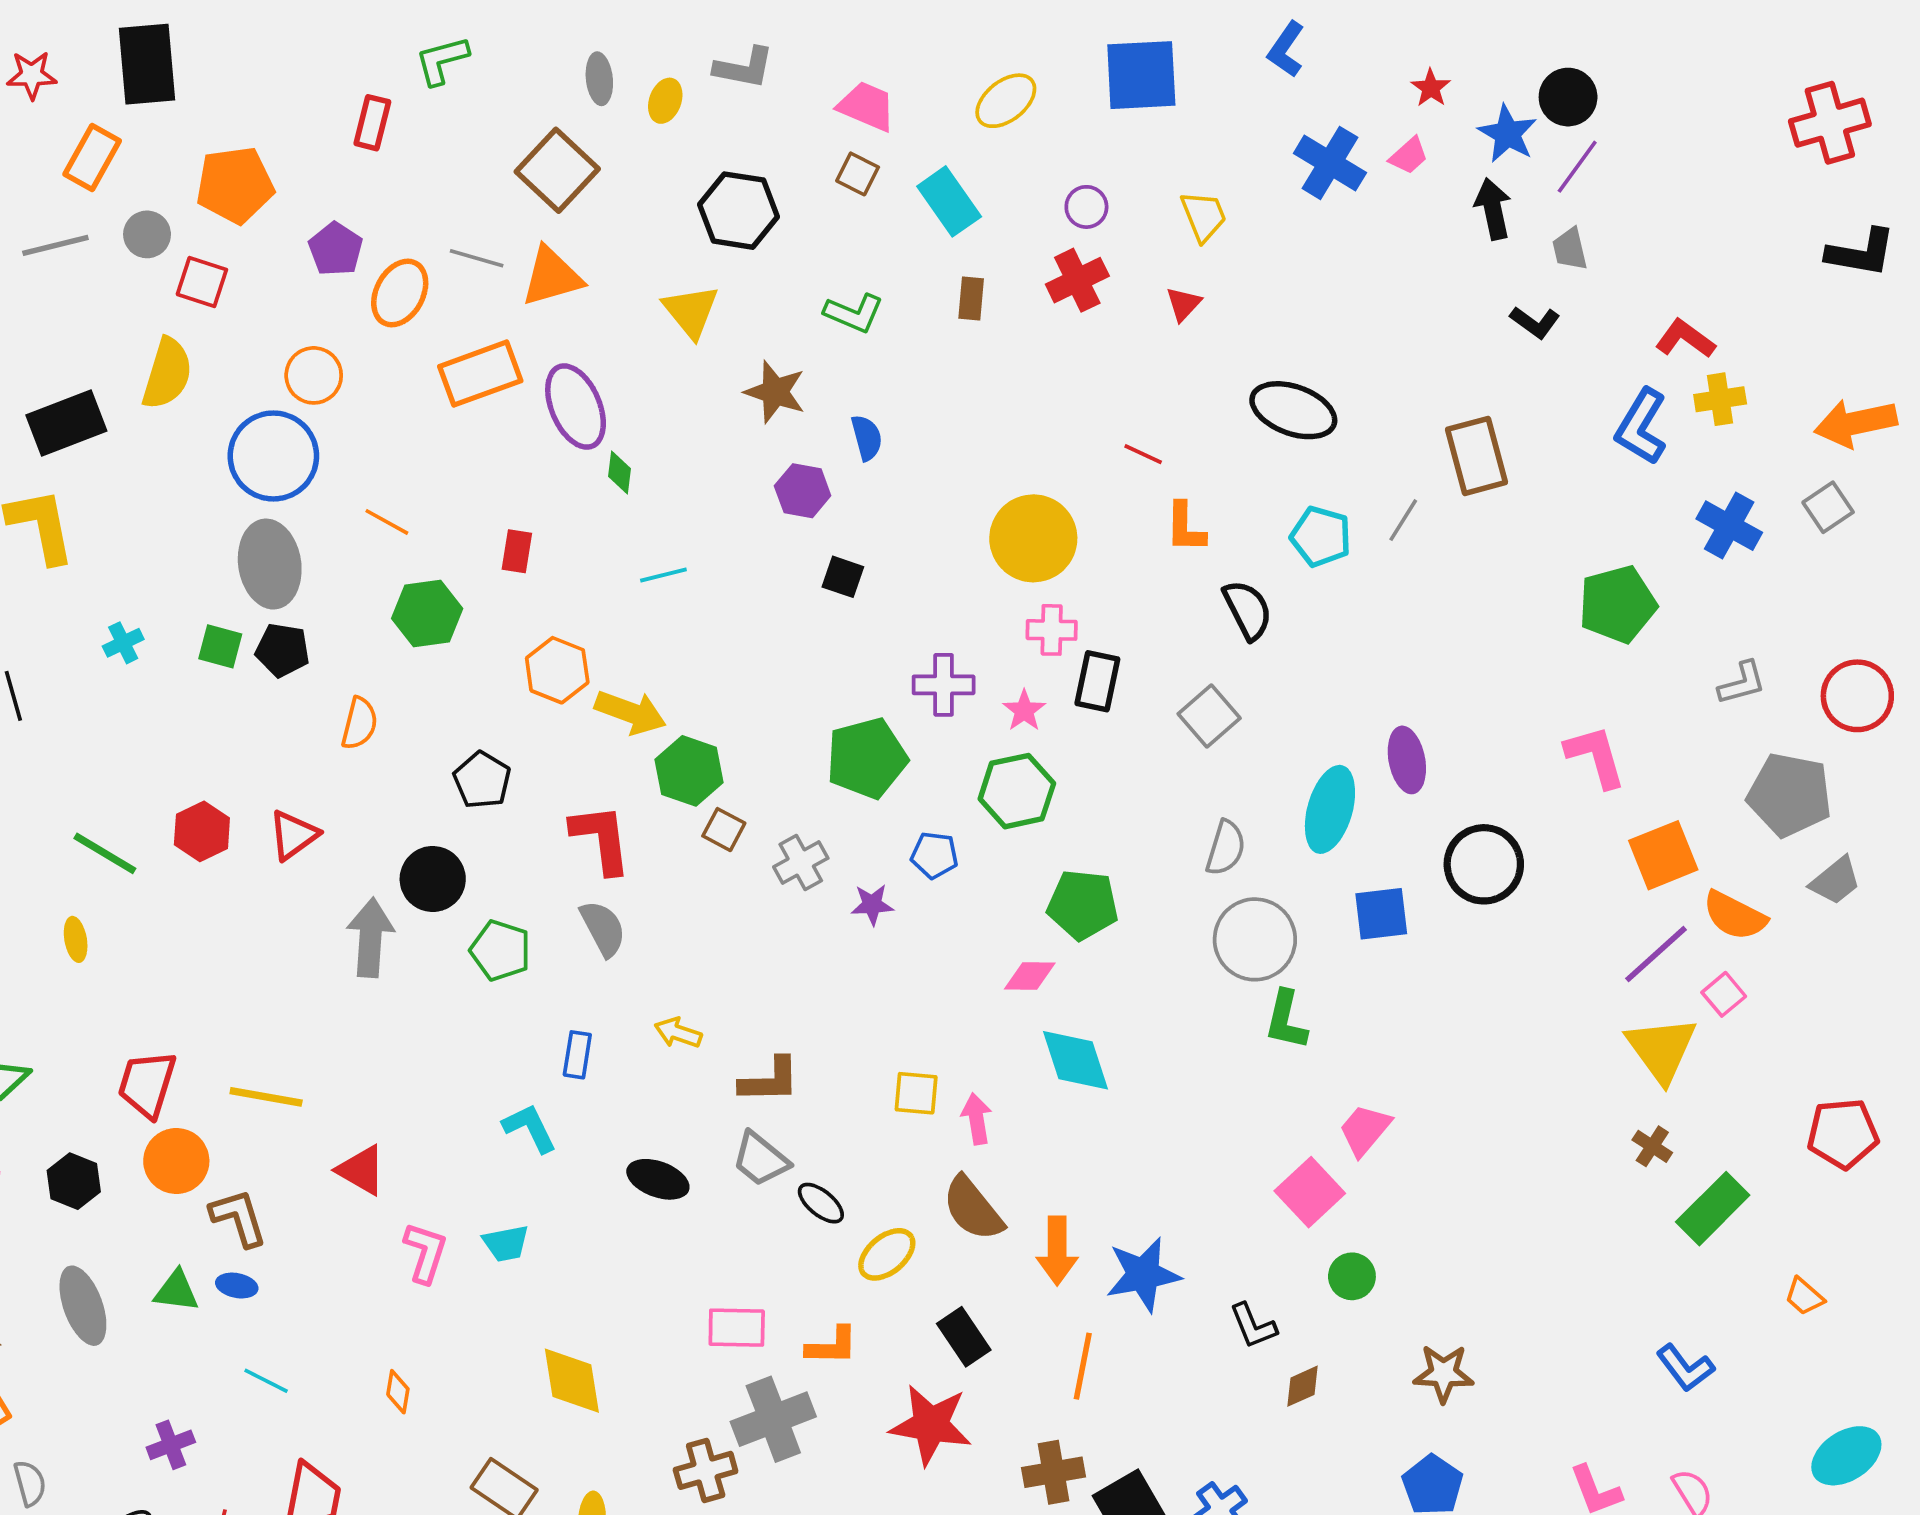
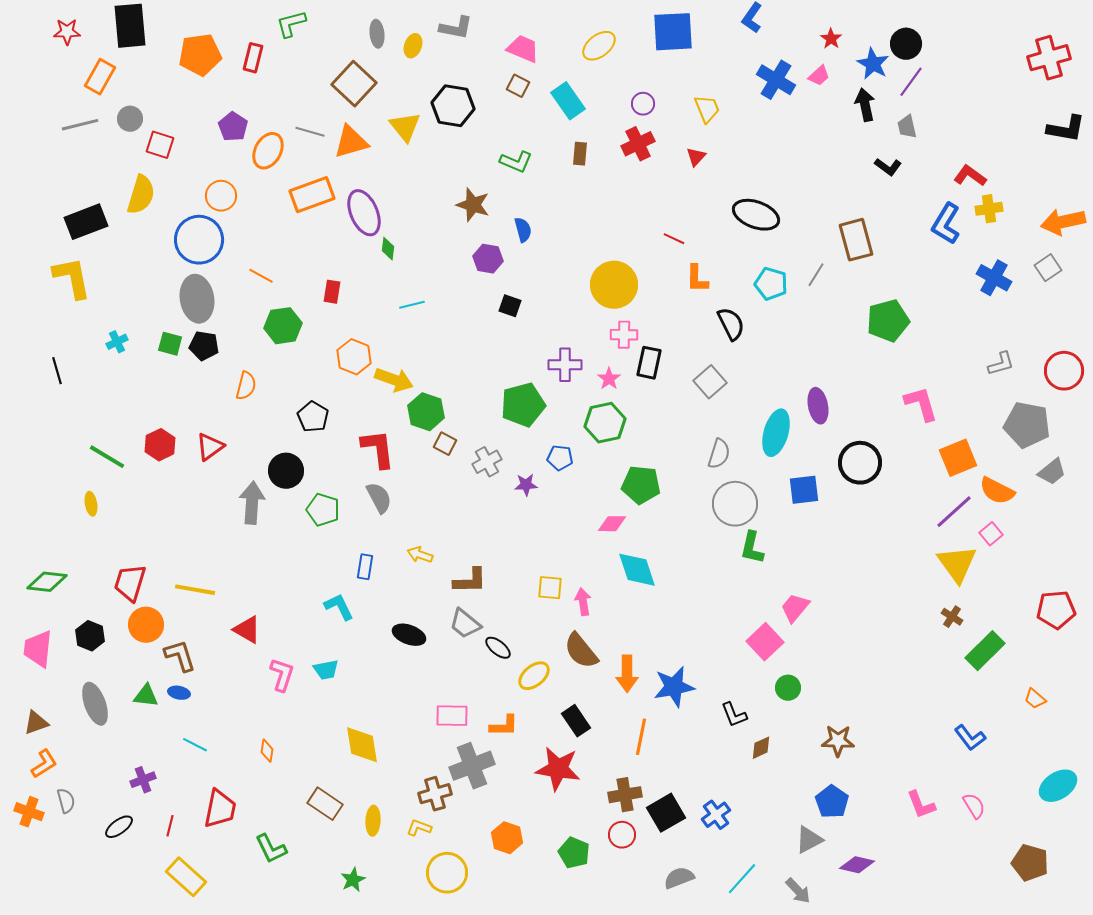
orange pentagon: (235, 185) -> (200, 55), moved
yellow triangle: (691, 311) -> (405, 127), moved
green pentagon: (1617, 604) -> (888, 321), moved

